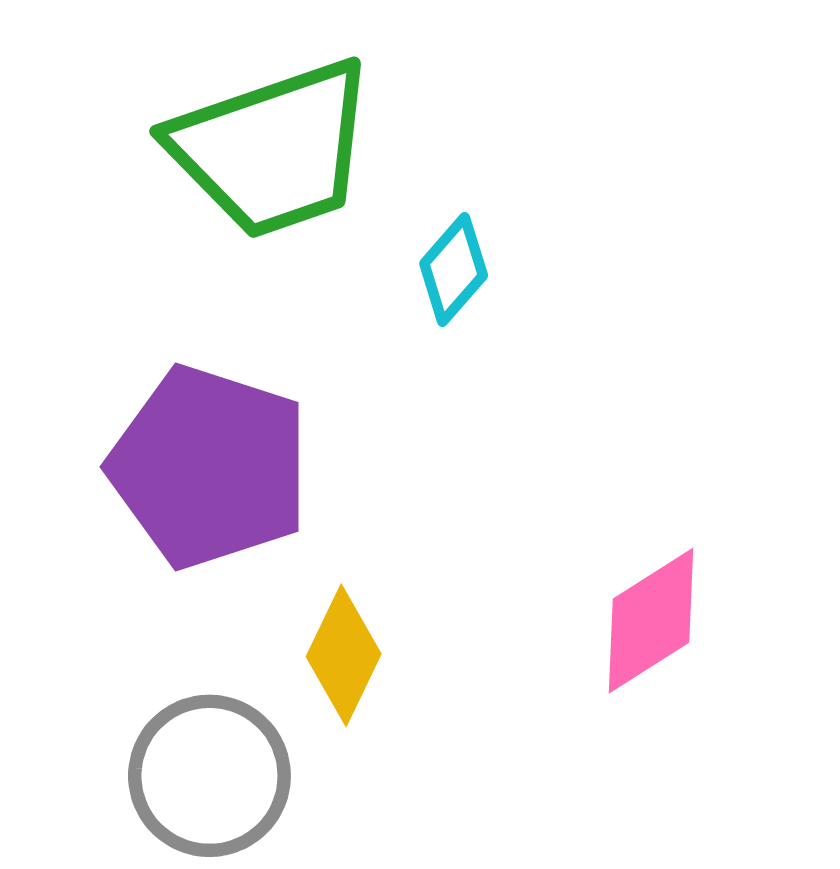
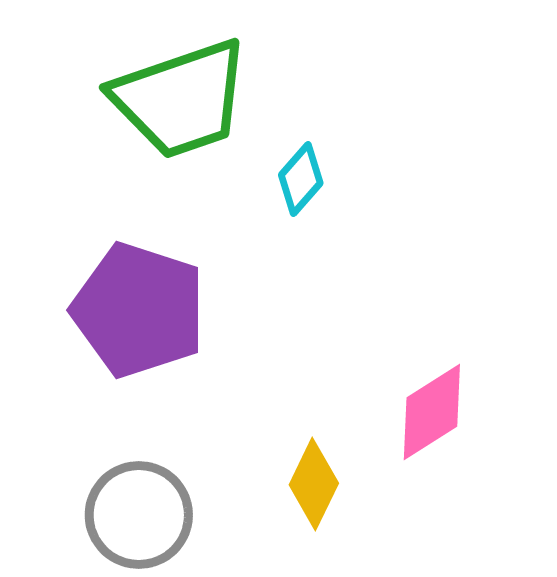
yellow diamond: (344, 655) -> (314, 484), moved

